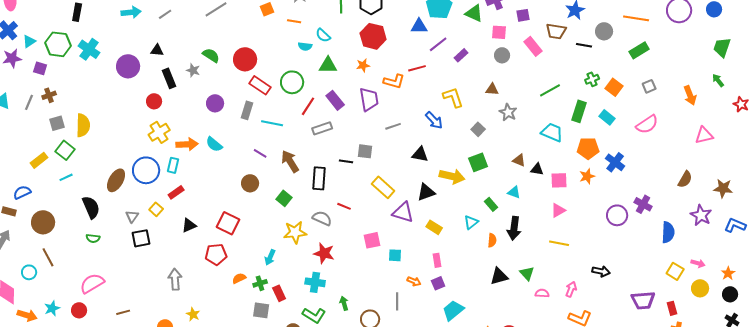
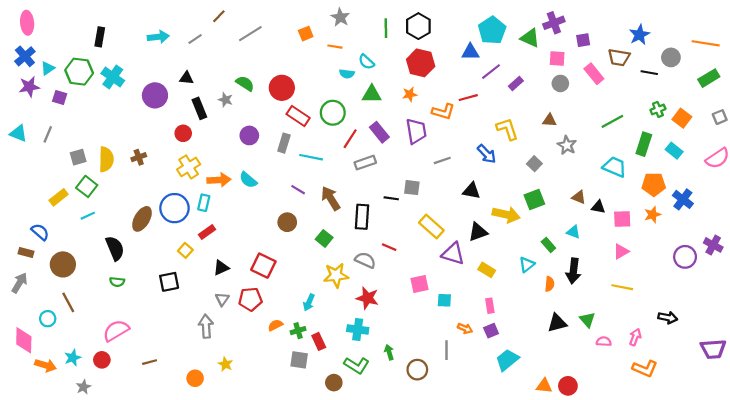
brown cross: (49, 95) -> (139, 157), moved
blue semicircle: (22, 192) -> (40, 232), turned 66
gray triangle: (132, 216) -> (222, 299), moved

